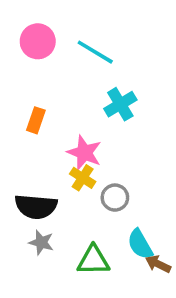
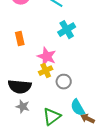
orange rectangle: (36, 120) -> (20, 39), turned -32
yellow cross: (83, 178) -> (46, 71), turned 32
green triangle: (93, 260) -> (52, 117), turned -36

